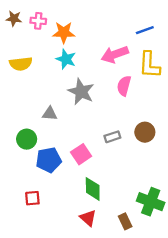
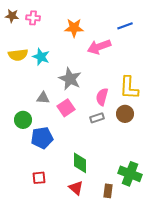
orange star: (64, 32) -> (74, 28), moved
cyan star: (66, 59) -> (41, 57), moved
yellow L-shape: (149, 65) -> (129, 88), moved
pink semicircle: (124, 86) -> (102, 97), moved
pink square: (81, 154) -> (66, 108), moved
red square: (32, 198) -> (39, 178), moved
brown rectangle: (125, 221) -> (108, 191), turned 32

